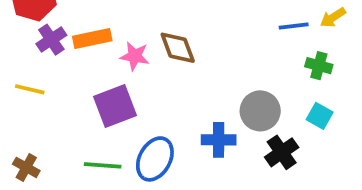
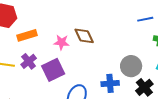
orange rectangle: (92, 39) -> (27, 35), moved
purple cross: (51, 40) -> (29, 61), moved

